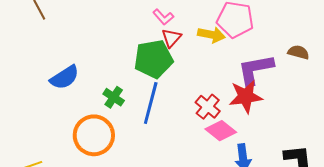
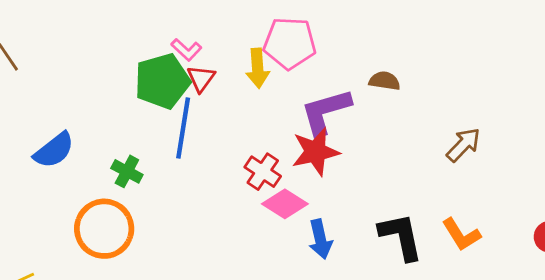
yellow arrow: (211, 35) -> (258, 68), turned 80
green pentagon: (153, 59) -> (162, 81), moved
blue line: (151, 103) -> (183, 128), moved

